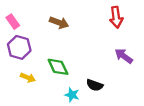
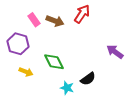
red arrow: (116, 17) -> (82, 14), moved, turned -138
pink rectangle: (13, 22) -> (34, 20), moved
black semicircle: (95, 85) -> (88, 79), turned -56

